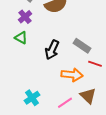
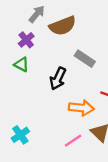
gray rectangle: (82, 46) -> (85, 59), moved
cyan cross: (32, 98) -> (20, 135), moved

